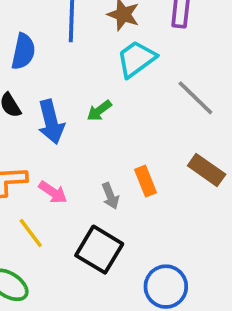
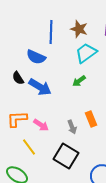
blue semicircle: (23, 51) -> (36, 57), moved, turned 102
green arrow: (99, 111) -> (79, 81), moved
blue arrow: (51, 122) -> (40, 87), turned -45

